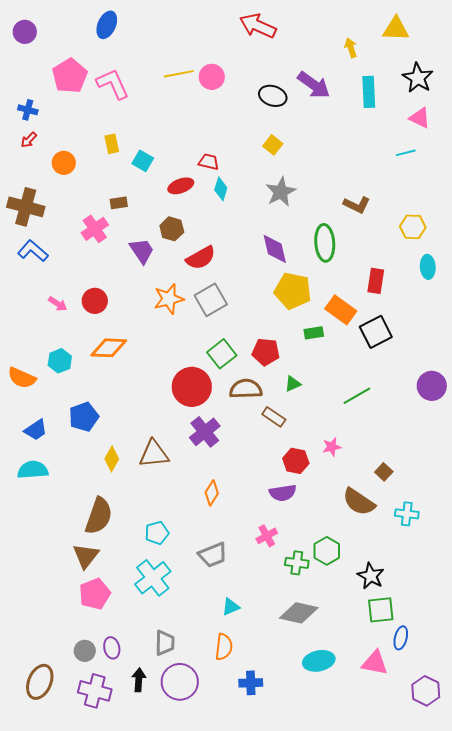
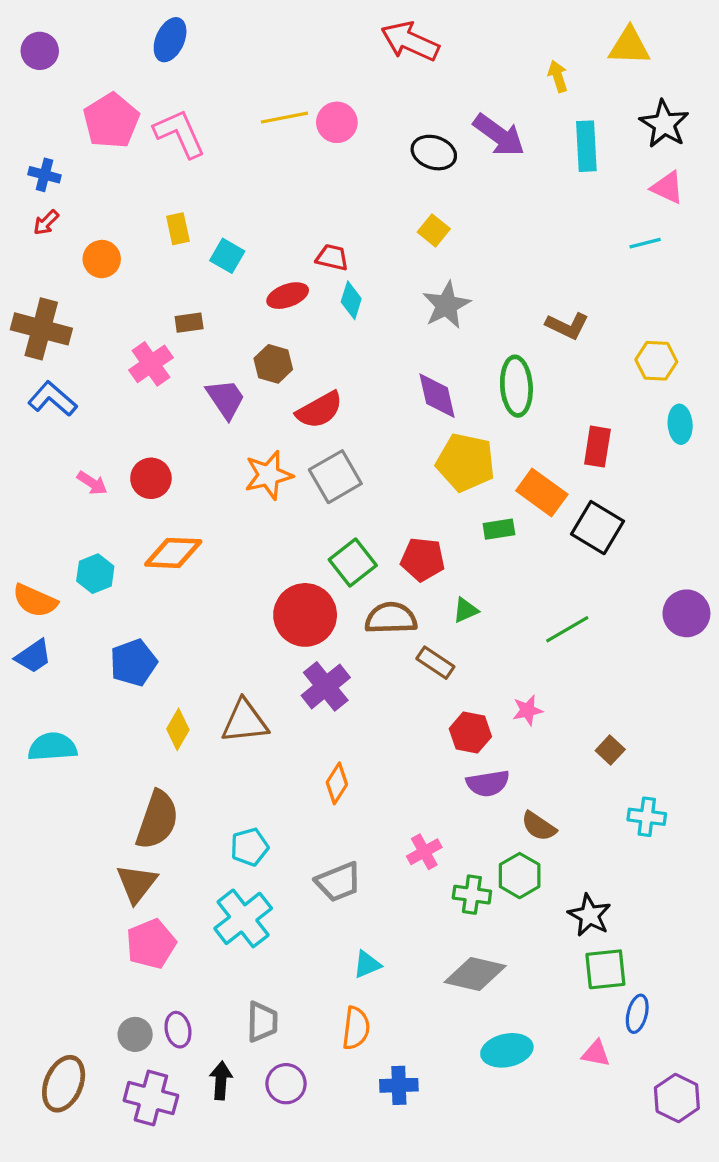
black square: (376, 332) -> (597, 528), turned -32
blue trapezoid: (36, 430) -> (33, 656), moved
purple semicircle: (283, 493) -> (488, 783), moved
brown semicircle: (359, 502) -> (539, 826), moved, size x0.7
pink triangle: (375, 663) -> (596, 1054), size x0.7
purple circle: (180, 682) -> (286, 1084), size x0.7

